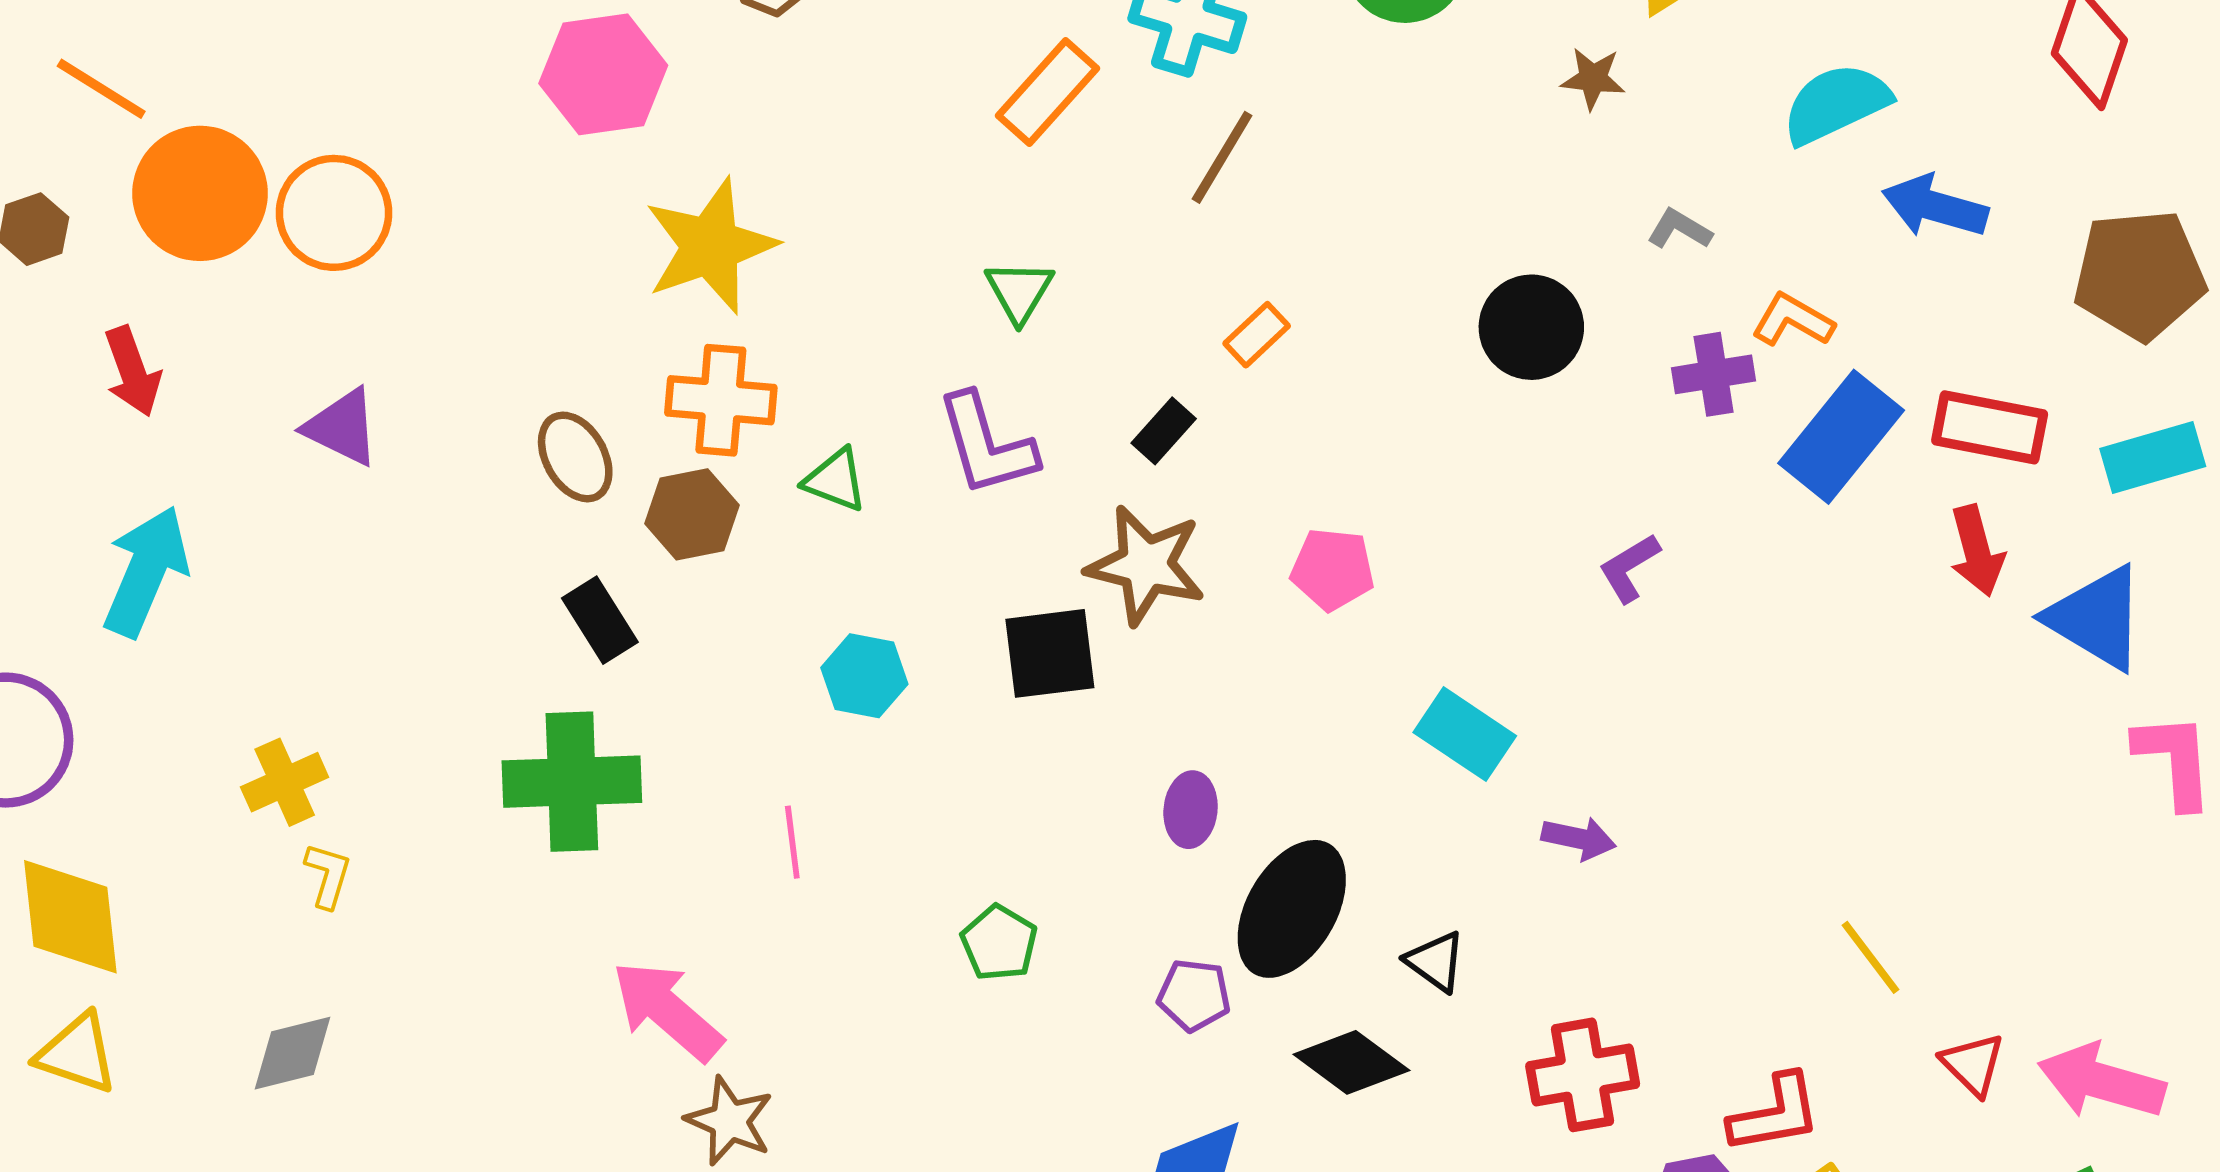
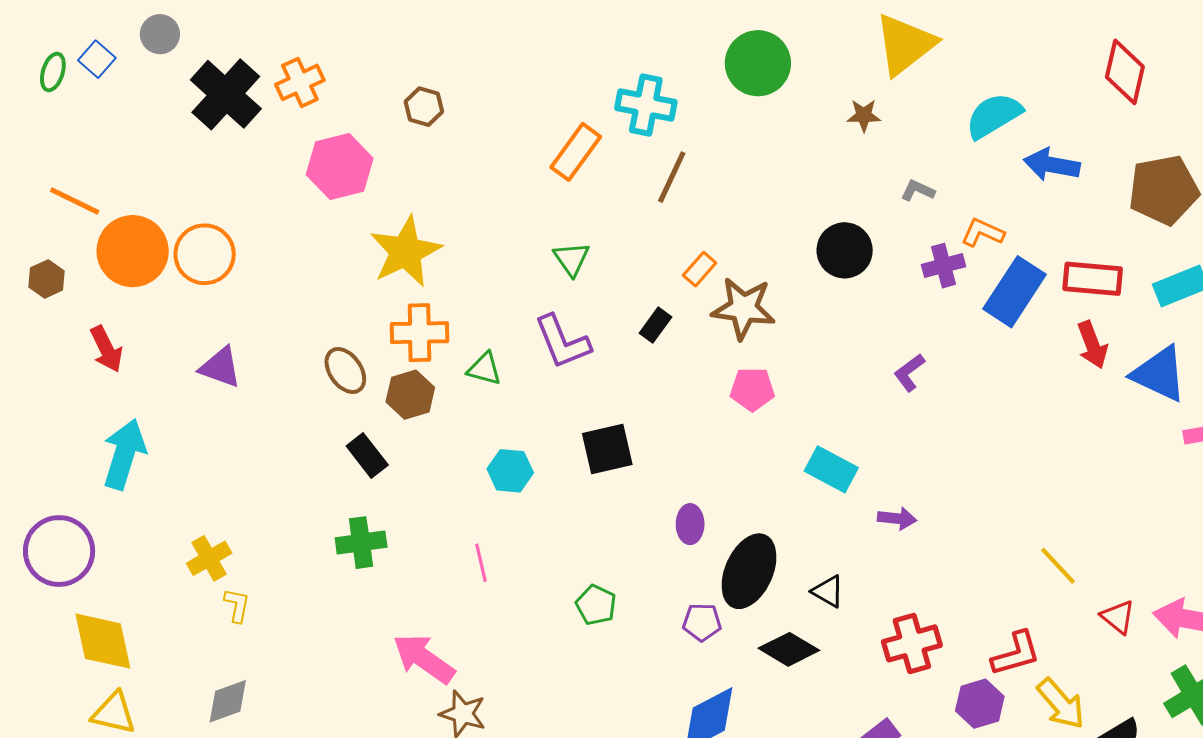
brown star: (1146, 565) -> (743, 308), moved
green cross: (572, 782) -> (361, 543), size x0.7

